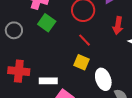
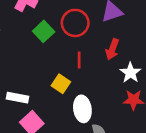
green square: (47, 23) -> (44, 31), moved
red line: (84, 40) -> (79, 60), moved, turned 32

